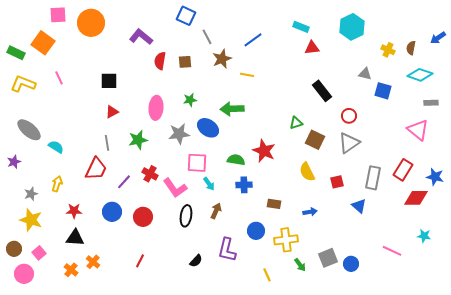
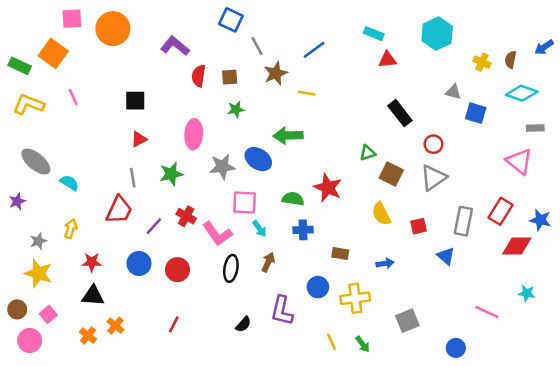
green star: (190, 100) -> (236, 109), moved
blue circle: (351, 264) -> (456, 348), moved
green arrow: (300, 265) -> (363, 344), moved

